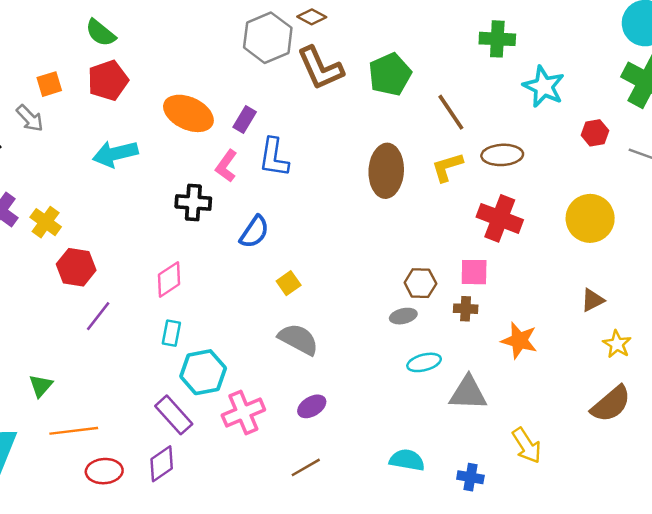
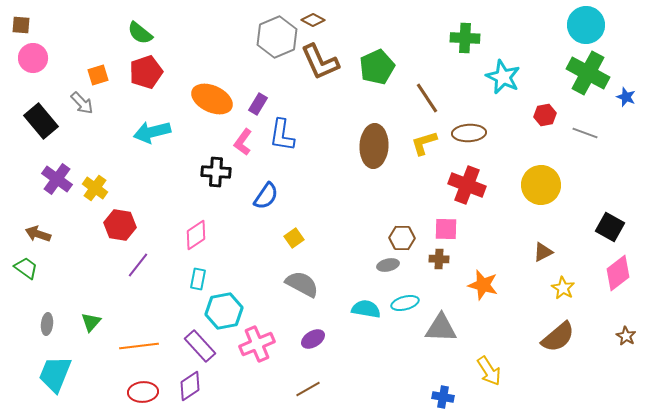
orange line: (74, 431) -> (139, 346), moved
cyan semicircle: (407, 460) -> (366, 309), moved

